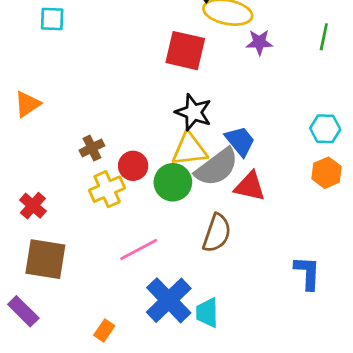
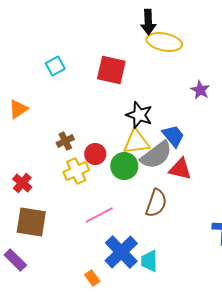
cyan square: (52, 19) -> (55, 66), moved, turned -30
purple star: (259, 42) -> (200, 90), moved, turned 30
red square: (185, 51) -> (111, 70), moved
orange rectangle: (104, 330) -> (92, 278), moved, turned -70

